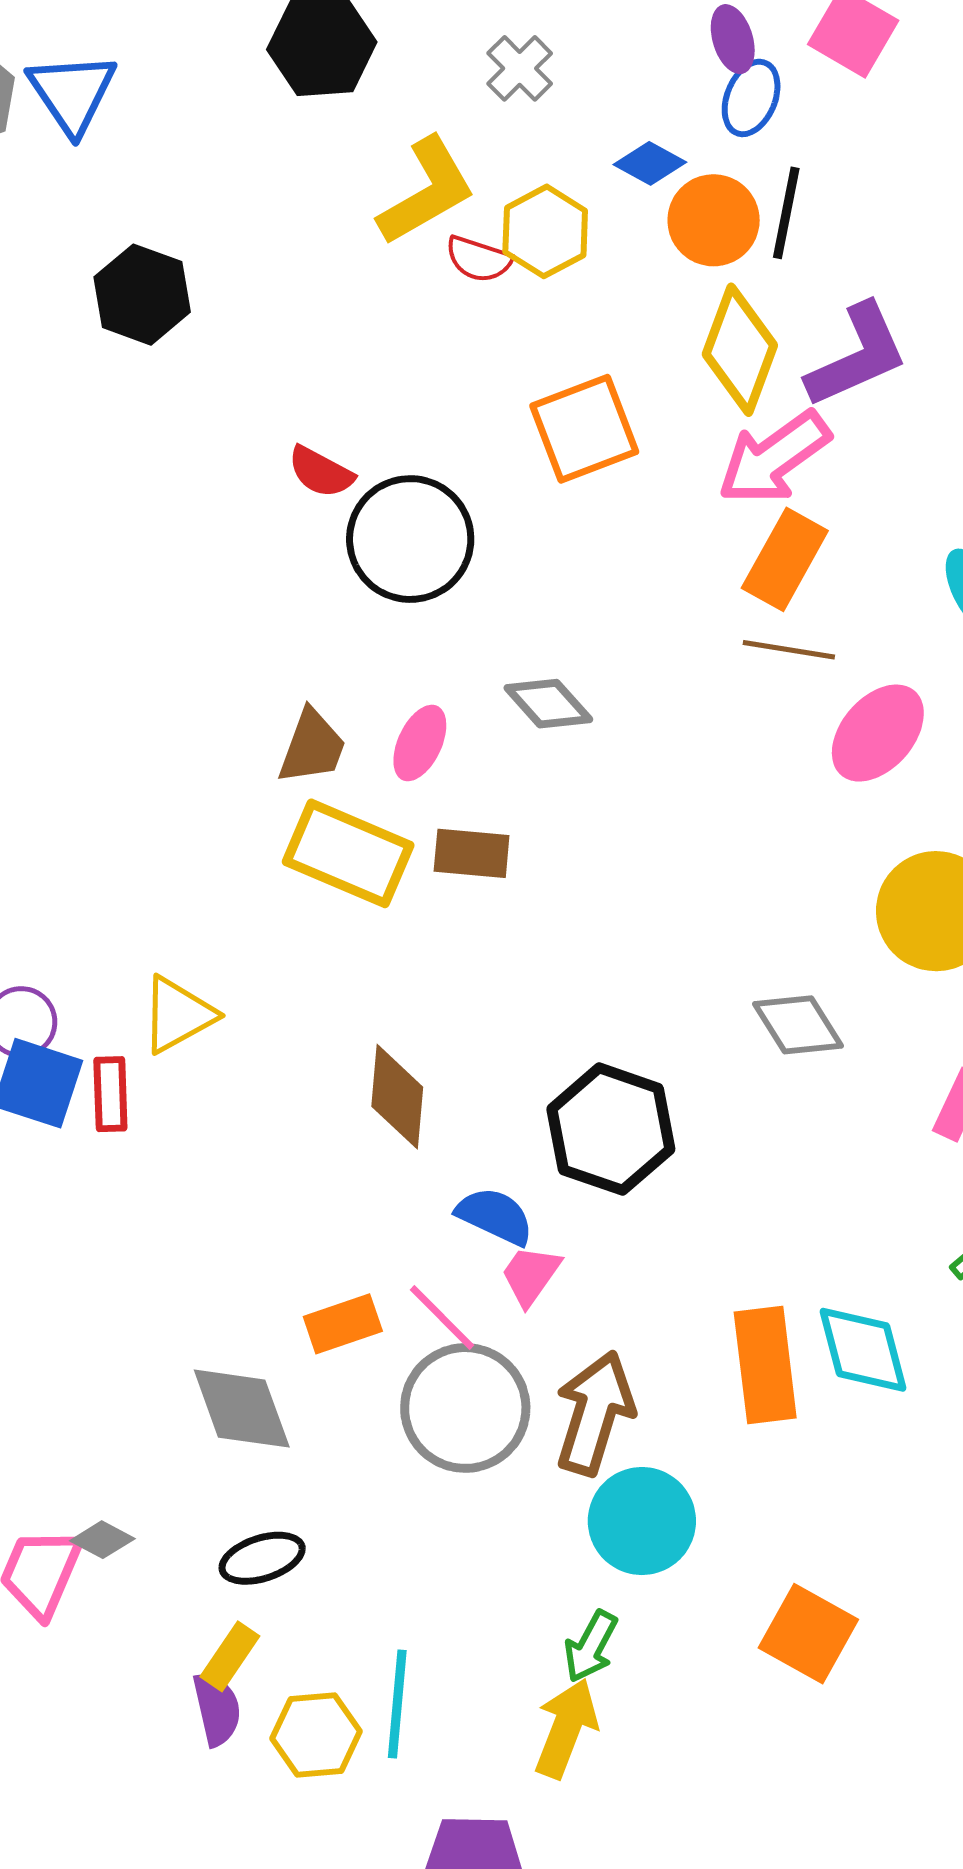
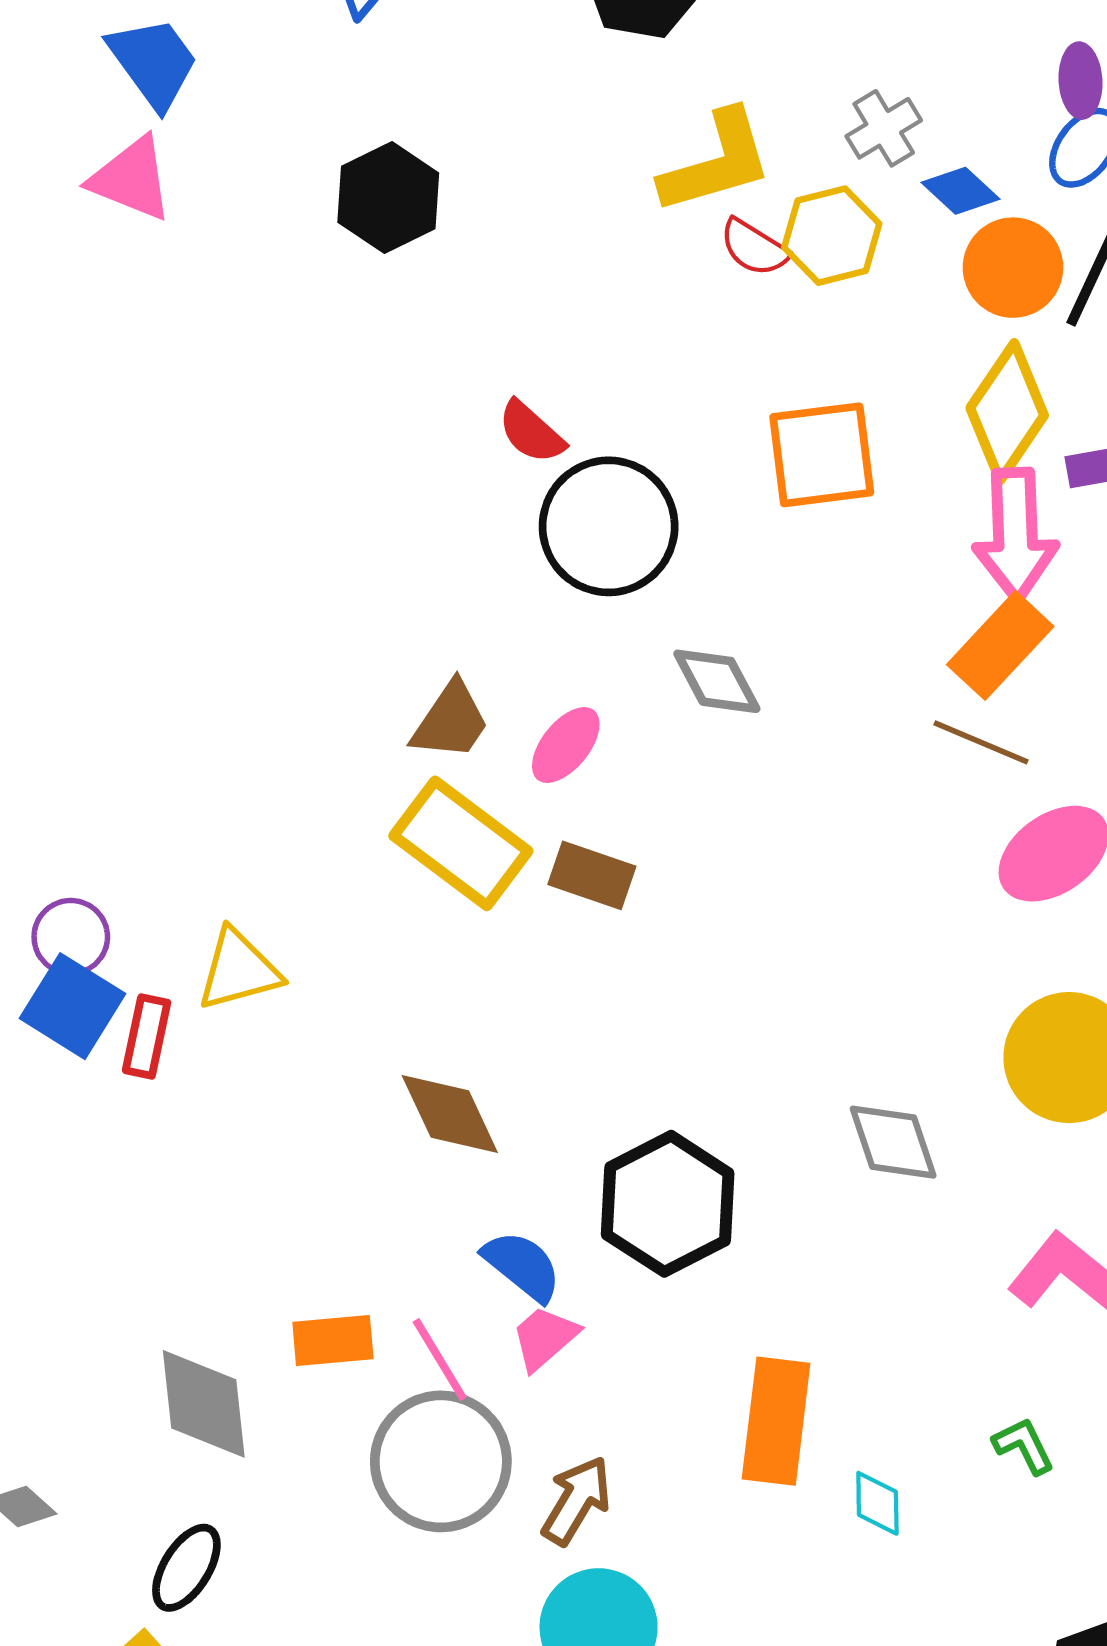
gray cross: (520, 68) -> (884, 128), moved
pink arrow: (774, 458) -> (1015, 535), turned -70
gray diamond: (548, 704) -> (717, 681), moved
brown diamond: (397, 1097) -> (450, 1114), turned -44
cyan diamond: (863, 1350) -> (877, 1503), size x0.6
orange rectangle: (765, 1365) -> (776, 1421), moved
brown arrow: (595, 1413) -> (577, 1500), size x0.7
black ellipse: (262, 1558) -> (186, 1568), turned -54

